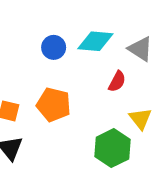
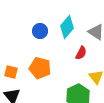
cyan diamond: (95, 41) -> (67, 27), turned -55

